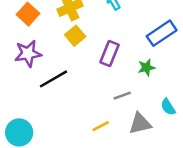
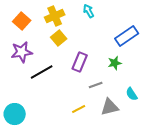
purple rectangle: (109, 54) -> (80, 62), moved

